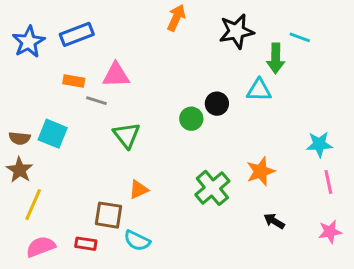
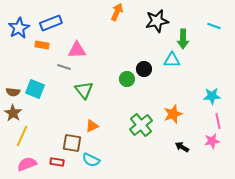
cyan line: (300, 37) -> (214, 26), moved
orange rectangle: (74, 81) -> (42, 45), moved
pink star: (330, 232) -> (212, 141), moved

